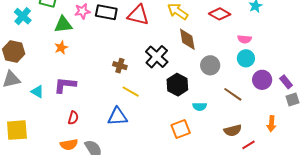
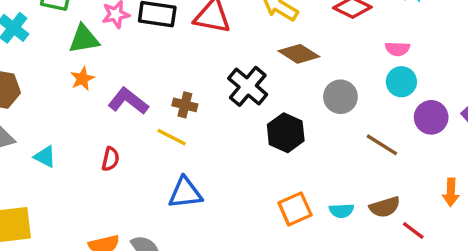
brown diamond: (187, 39) -> (299, 54), turned -45
purple L-shape: (65, 85) -> (128, 101), moved, turned 35
yellow line: (131, 92) -> (172, 137), moved
cyan semicircle: (200, 107) -> (341, 211), moved
red semicircle: (73, 118) -> (110, 159), moved
red line: (249, 145) -> (413, 231), turned 72

